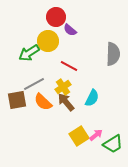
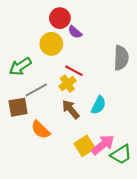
green arrow: (29, 53) -> (20, 66), moved
yellow cross: (63, 87) -> (67, 84), moved
orange semicircle: (43, 102) -> (41, 130), moved
pink arrow: (96, 135) -> (103, 145), size x1.6

